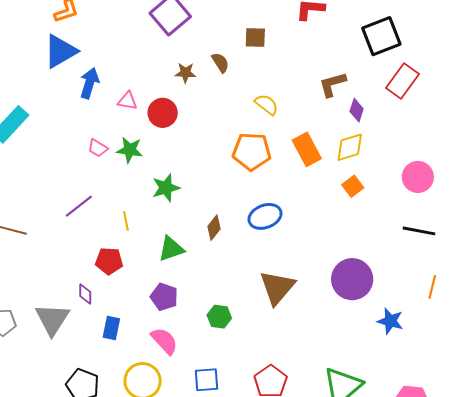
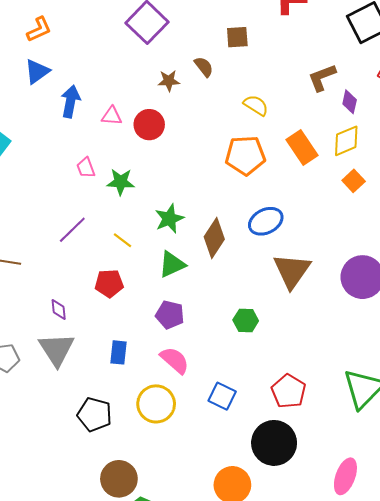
blue triangle: (60, 51) -> (37, 71), size x0.7
pink trapezoid: (98, 148) -> (86, 168), turned 45
green star: (130, 150) -> (121, 182), moved
green star: (166, 188) -> (169, 219), moved
yellow line: (126, 221) -> (122, 240), turned -36
brown diamond: (214, 228) -> (214, 238), size x1.5
brown triangle: (277, 287) -> (292, 271), moved
purple diamond: (85, 294) -> (59, 310), moved
green hexagon: (219, 317) -> (246, 320), moved
blue square: (207, 380) -> (222, 396), turned 36

